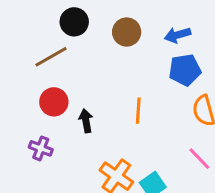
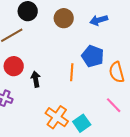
blue pentagon: (185, 70) -> (93, 56), moved, turned 30

